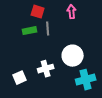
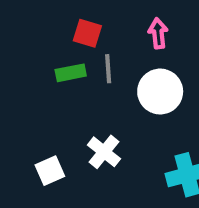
white circle: (73, 56) -> (160, 92), moved
white cross: (46, 69) -> (104, 152), turned -35

